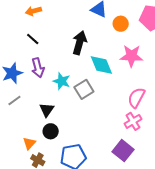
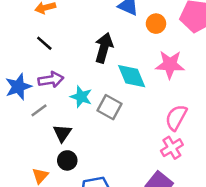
purple arrow: (38, 68) -> (51, 80), turned -84
gray square: (84, 89) -> (110, 107), turned -30
gray line: (14, 101) -> (39, 110), moved

